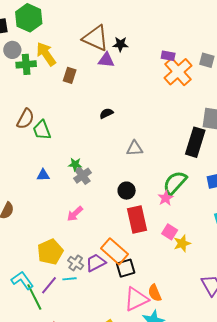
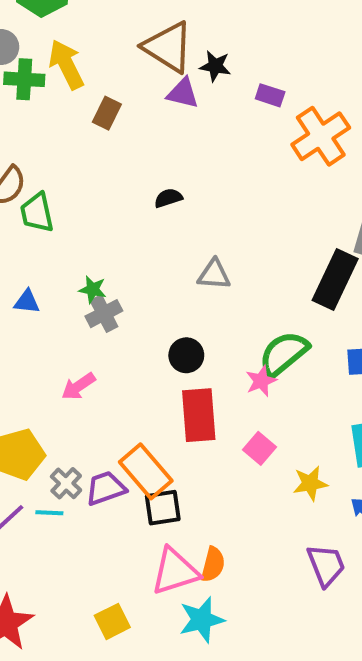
purple rectangle: (168, 56) -> (270, 95), moved
yellow star: (182, 243) -> (310, 483), moved
orange semicircle: (155, 293) -> (213, 564), turned -150

